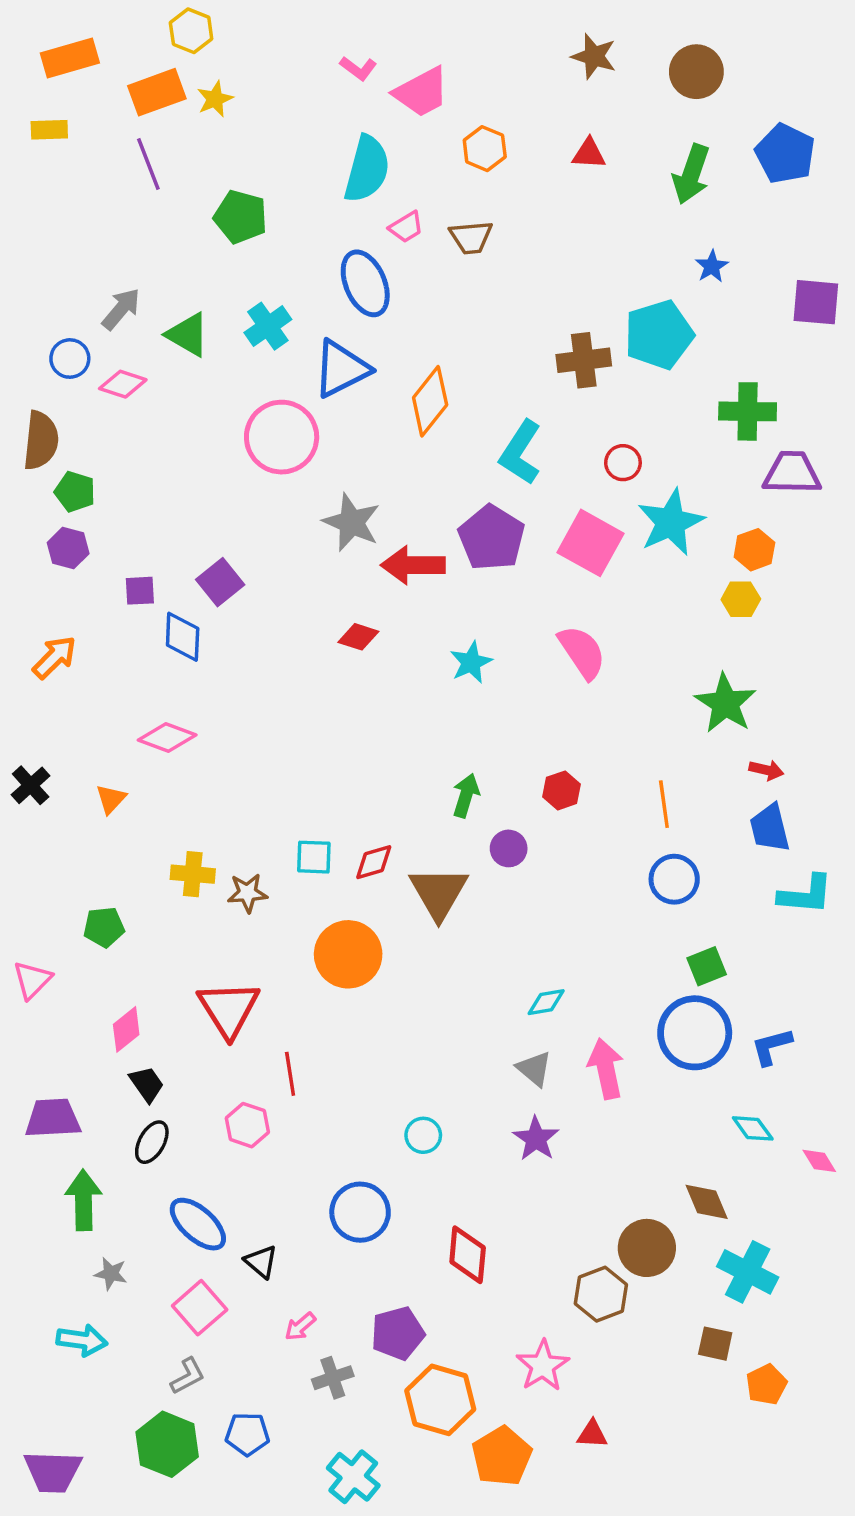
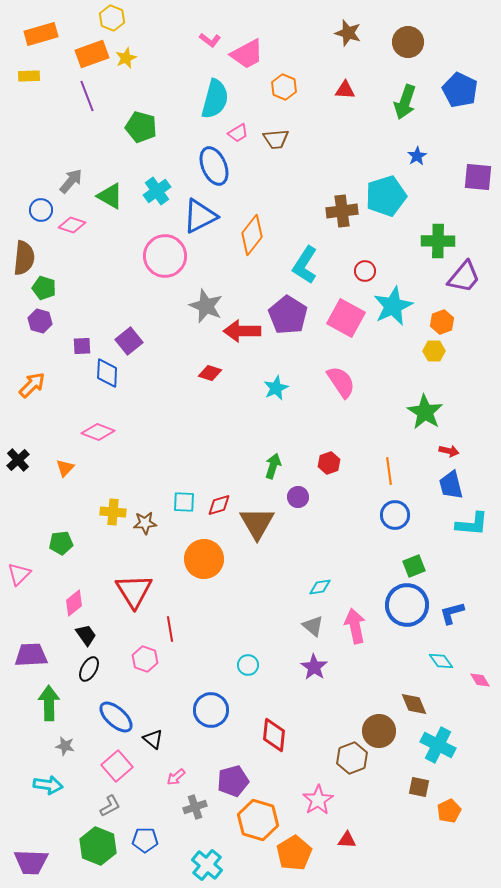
purple trapezoid: (792, 473) -> (464, 277), turned 129

